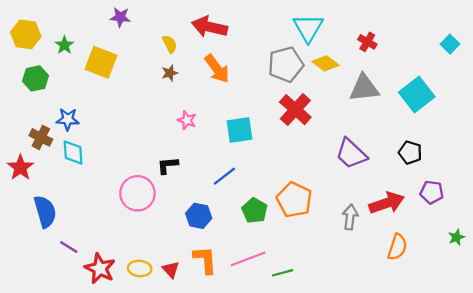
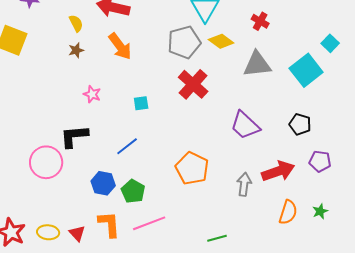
cyan square: (450, 44) -> (330, 43), moved
cyan square: (240, 130) -> (141, 103), size x0.6
black L-shape: (168, 165) -> (74, 136), size x1.4
green pentagon: (255, 210) -> (133, 191), moved
green star: (456, 237) -> (320, 211), moved
green line: (282, 273) -> (217, 238), moved

